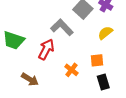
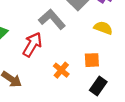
yellow semicircle: (105, 33) -> (103, 28), turned 56
black rectangle: (103, 82) -> (98, 86), turned 49

